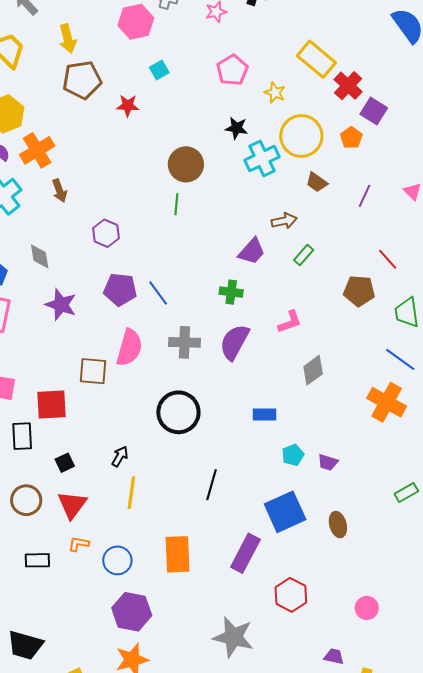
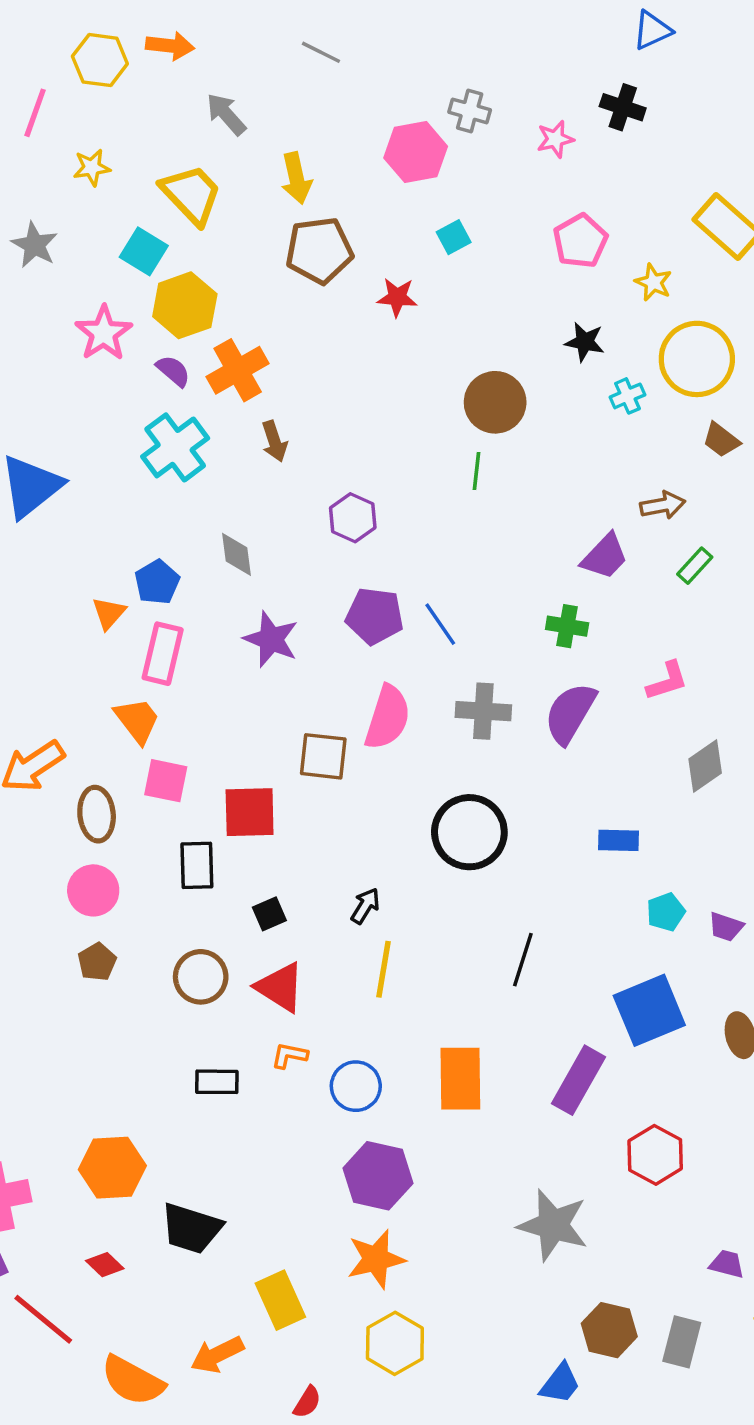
cyan cross: (262, 158) -> (627, 396), size x0.6
red triangle: (72, 505) -> (280, 987), turned -36

